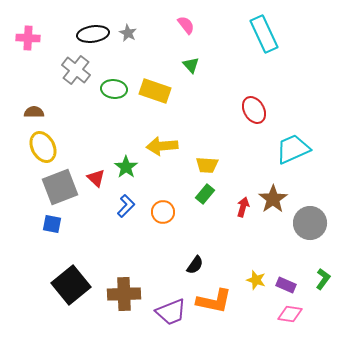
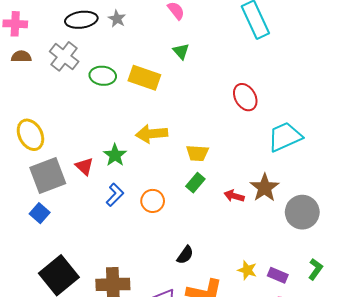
brown semicircle: (34, 112) -> (21, 56), moved
red arrow: (243, 207) -> (234, 196), turned -90
blue square: (52, 224) -> (40, 213), turned 30

